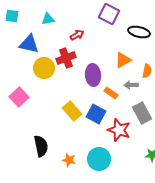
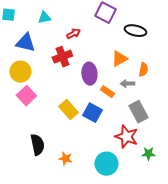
yellow circle: (44, 68) -> (20, 72), moved
pink square: (19, 97) -> (26, 96), moved
red star: (119, 130) -> (126, 137), moved
cyan circle: (99, 159) -> (106, 164), moved

